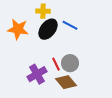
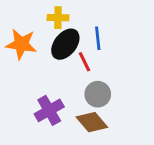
blue line: (70, 25) -> (98, 38), turned 56
red line: (56, 64) -> (85, 62), moved

